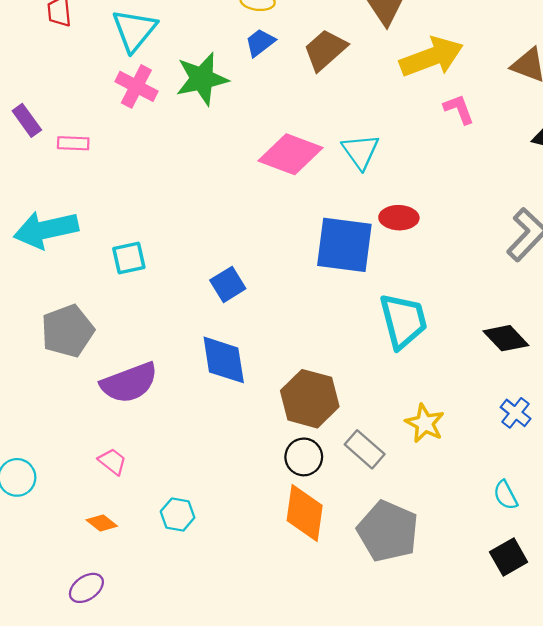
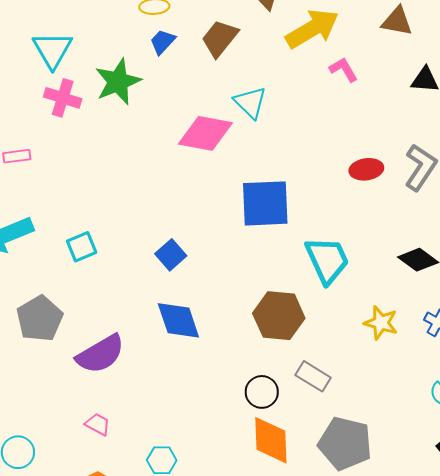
cyan triangle: (360, 151) -> (250, 103), moved
red ellipse: (399, 218) -> (366, 169), moved
brown hexagon: (310, 399) -> (279, 316), moved
yellow star: (425, 423) -> (381, 323), moved

